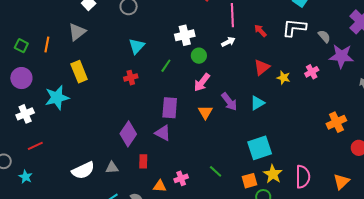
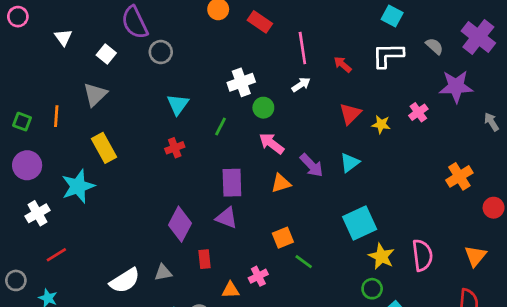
gray semicircle: (324, 36) -> (434, 46), moved
pink arrow: (202, 82) -> (272, 143), turned 96
orange triangle: (205, 112) -> (281, 183), turned 49
orange square: (250, 181) -> (283, 238), moved

